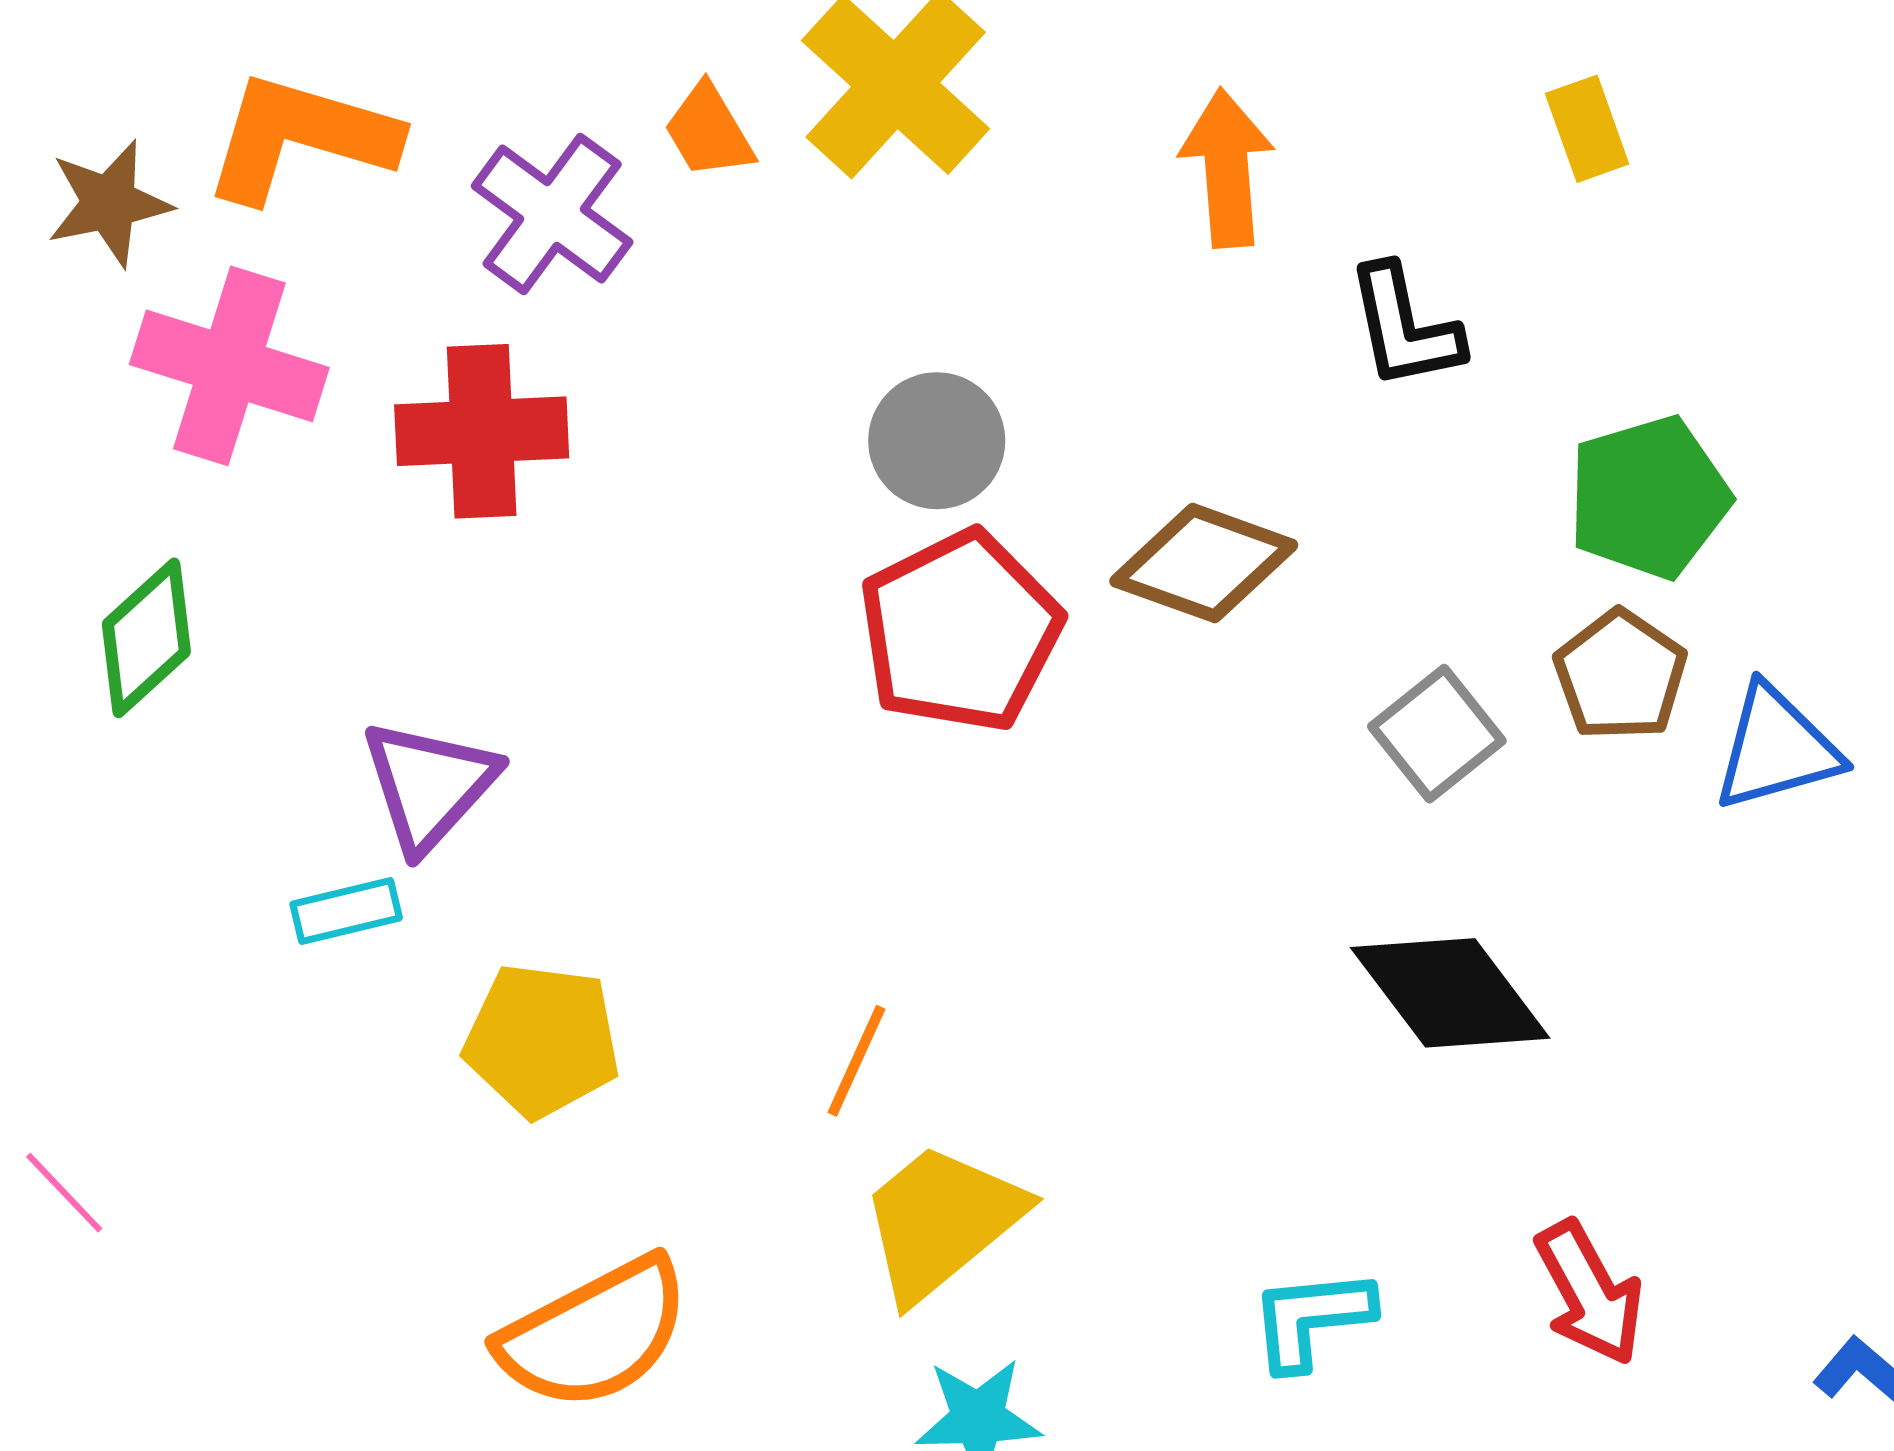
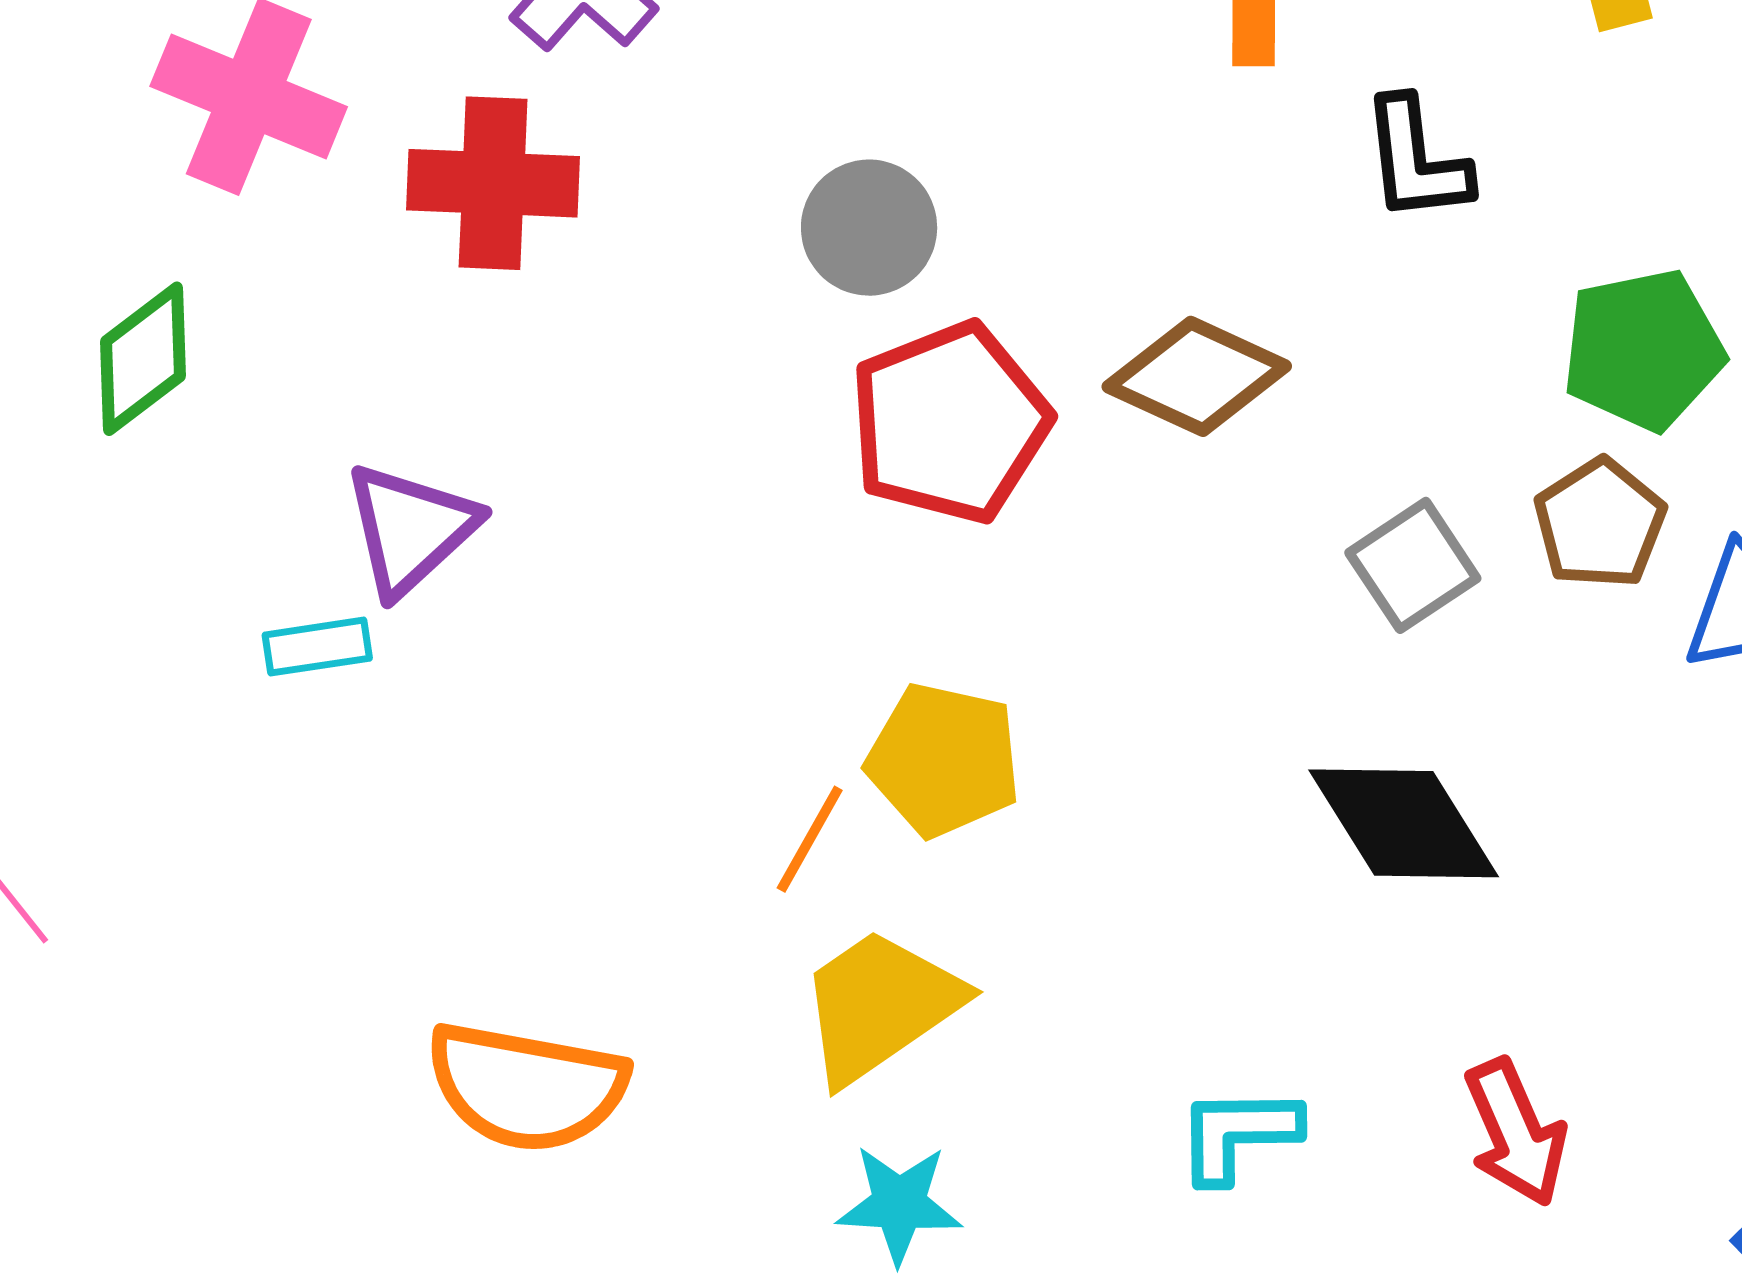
gray circle: (937, 441) -> (869, 228), moved
yellow pentagon: (542, 1040) -> (944, 760), moved
orange semicircle: (594, 1334) -> (526, 1087), turned 33

